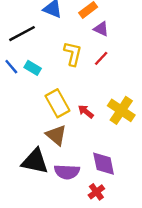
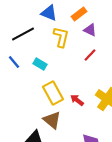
yellow L-shape: (73, 54) -> (61, 37), moved
cyan rectangle: (33, 68) -> (40, 64), moved

